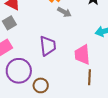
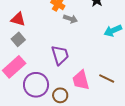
pink trapezoid: (82, 55) -> (81, 80), moved
brown line: (89, 77) -> (107, 78), turned -56

